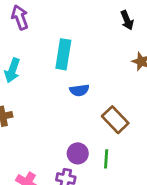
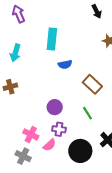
purple circle: (78, 153) -> (55, 107), moved
green line: (106, 159) -> (87, 113), turned -32

